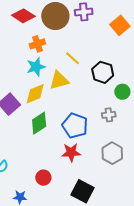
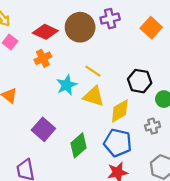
orange cross: (37, 44) -> (43, 58), moved
yellow line: (73, 58) -> (93, 71), moved
yellow triangle: (59, 80) -> (94, 96), turned 40
yellow diamond: (35, 94) -> (120, 111), moved

